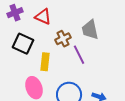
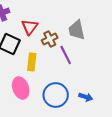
red triangle: (43, 17) -> (30, 27), moved, turned 42

